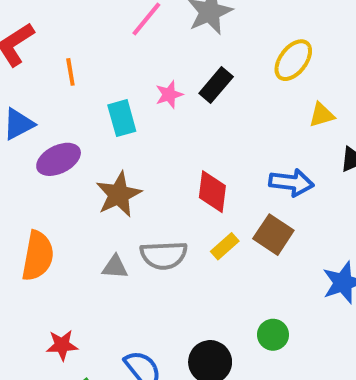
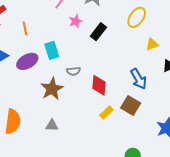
pink star: (169, 95) -> (75, 21), moved
purple ellipse: (59, 159) -> (27, 61), moved
blue arrow: (291, 182) -> (138, 79), turned 55
gray semicircle: (164, 255) -> (73, 71), moved, size x0.6

